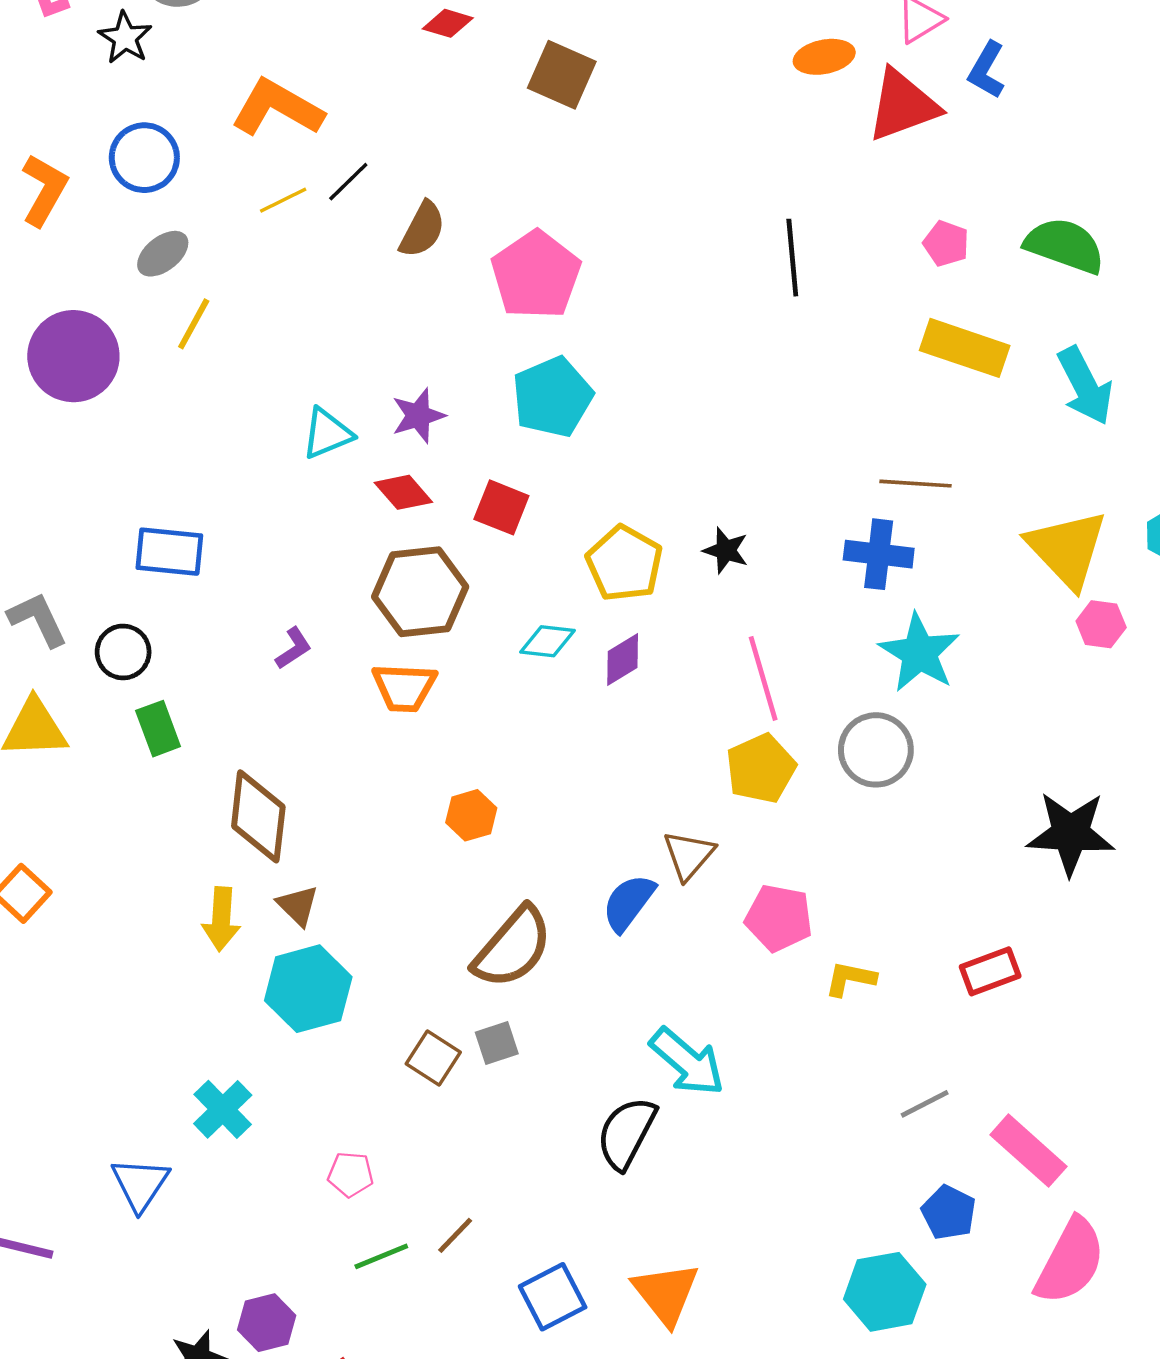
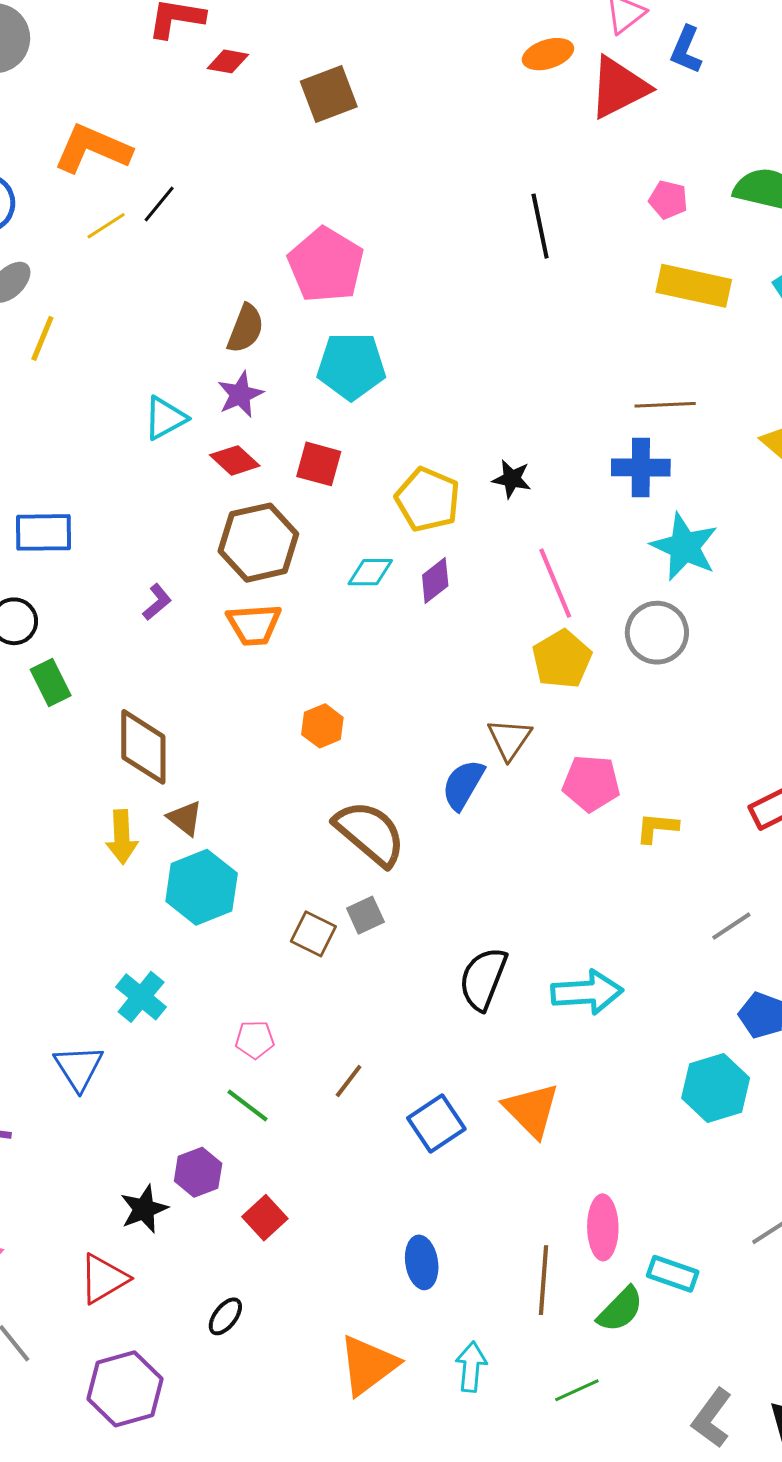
brown square: (562, 75) -> (329, 94), turned -38
brown semicircle: (422, 230) -> (246, 329), moved
cyan pentagon: (552, 397) -> (351, 366), turned 30
brown semicircle: (513, 947) -> (370, 833), turned -84
cyan arrow: (687, 1062) -> (587, 992), moved, turned -38
green line: (381, 1256) -> (247, 1106), moved, turned 66

